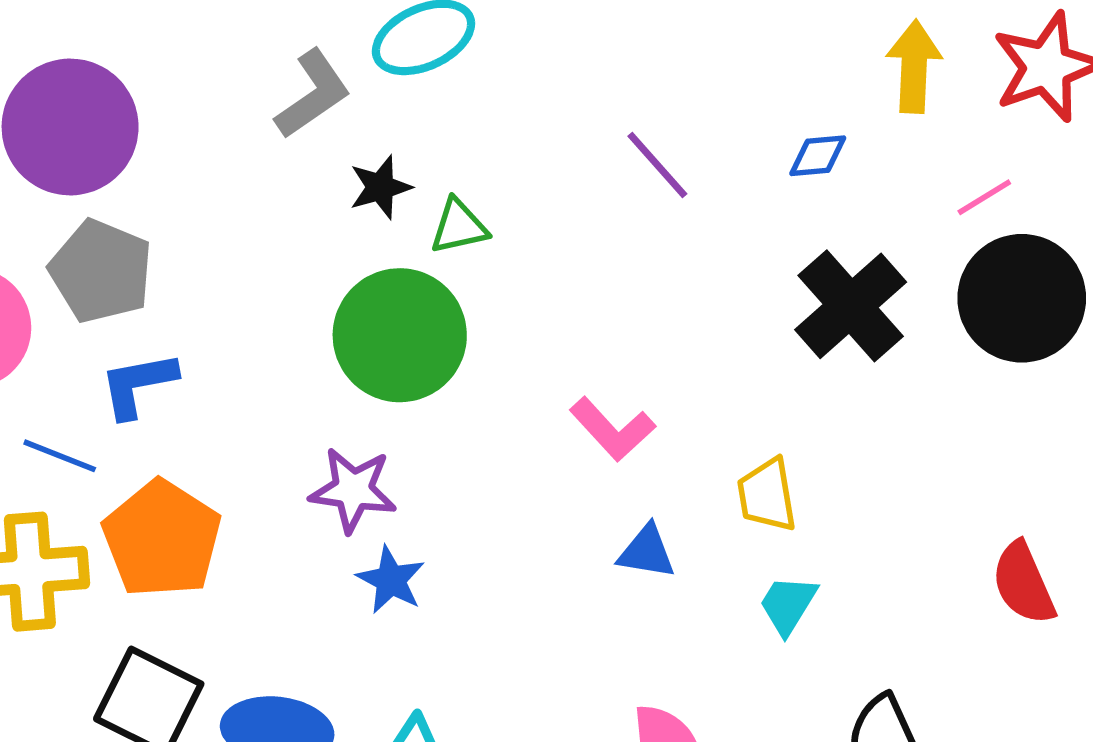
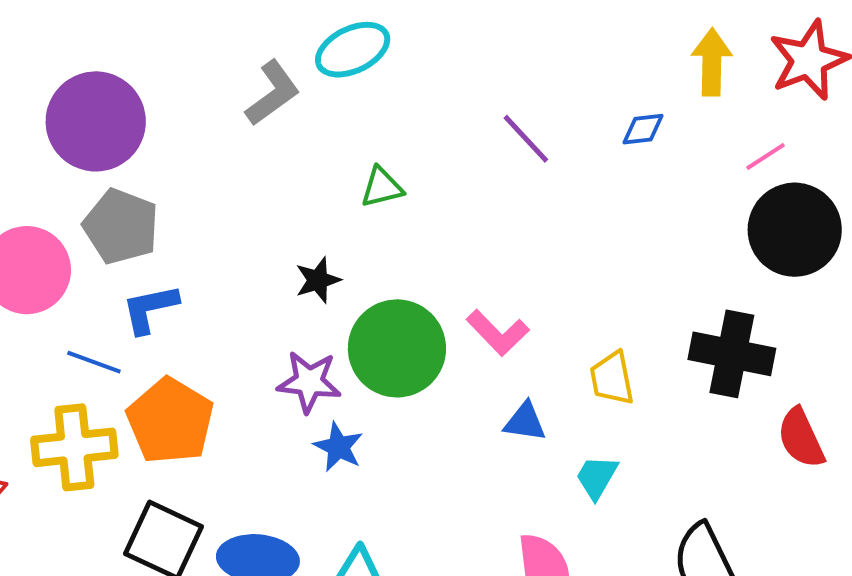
black star: (380, 187) -> (318, 280), moved
black cross: (851, 306) -> (732, 354), moved, turned -36
green circle: (400, 335) -> (397, 348), moved
cyan trapezoid: (788, 605) -> (597, 477), moved

